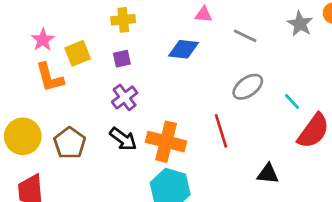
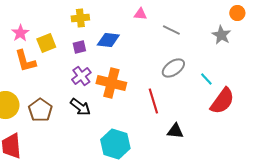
gray star: (300, 24) -> (221, 35), moved
blue diamond: (183, 49) -> (108, 40), moved
orange cross: (166, 142) -> (111, 83), moved
black triangle: (268, 174) -> (175, 131), moved

